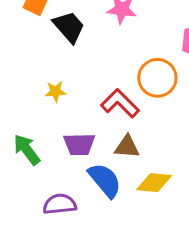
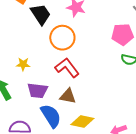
orange circle: (157, 78) -> (62, 38), moved
yellow star: (55, 91) -> (23, 64), moved

